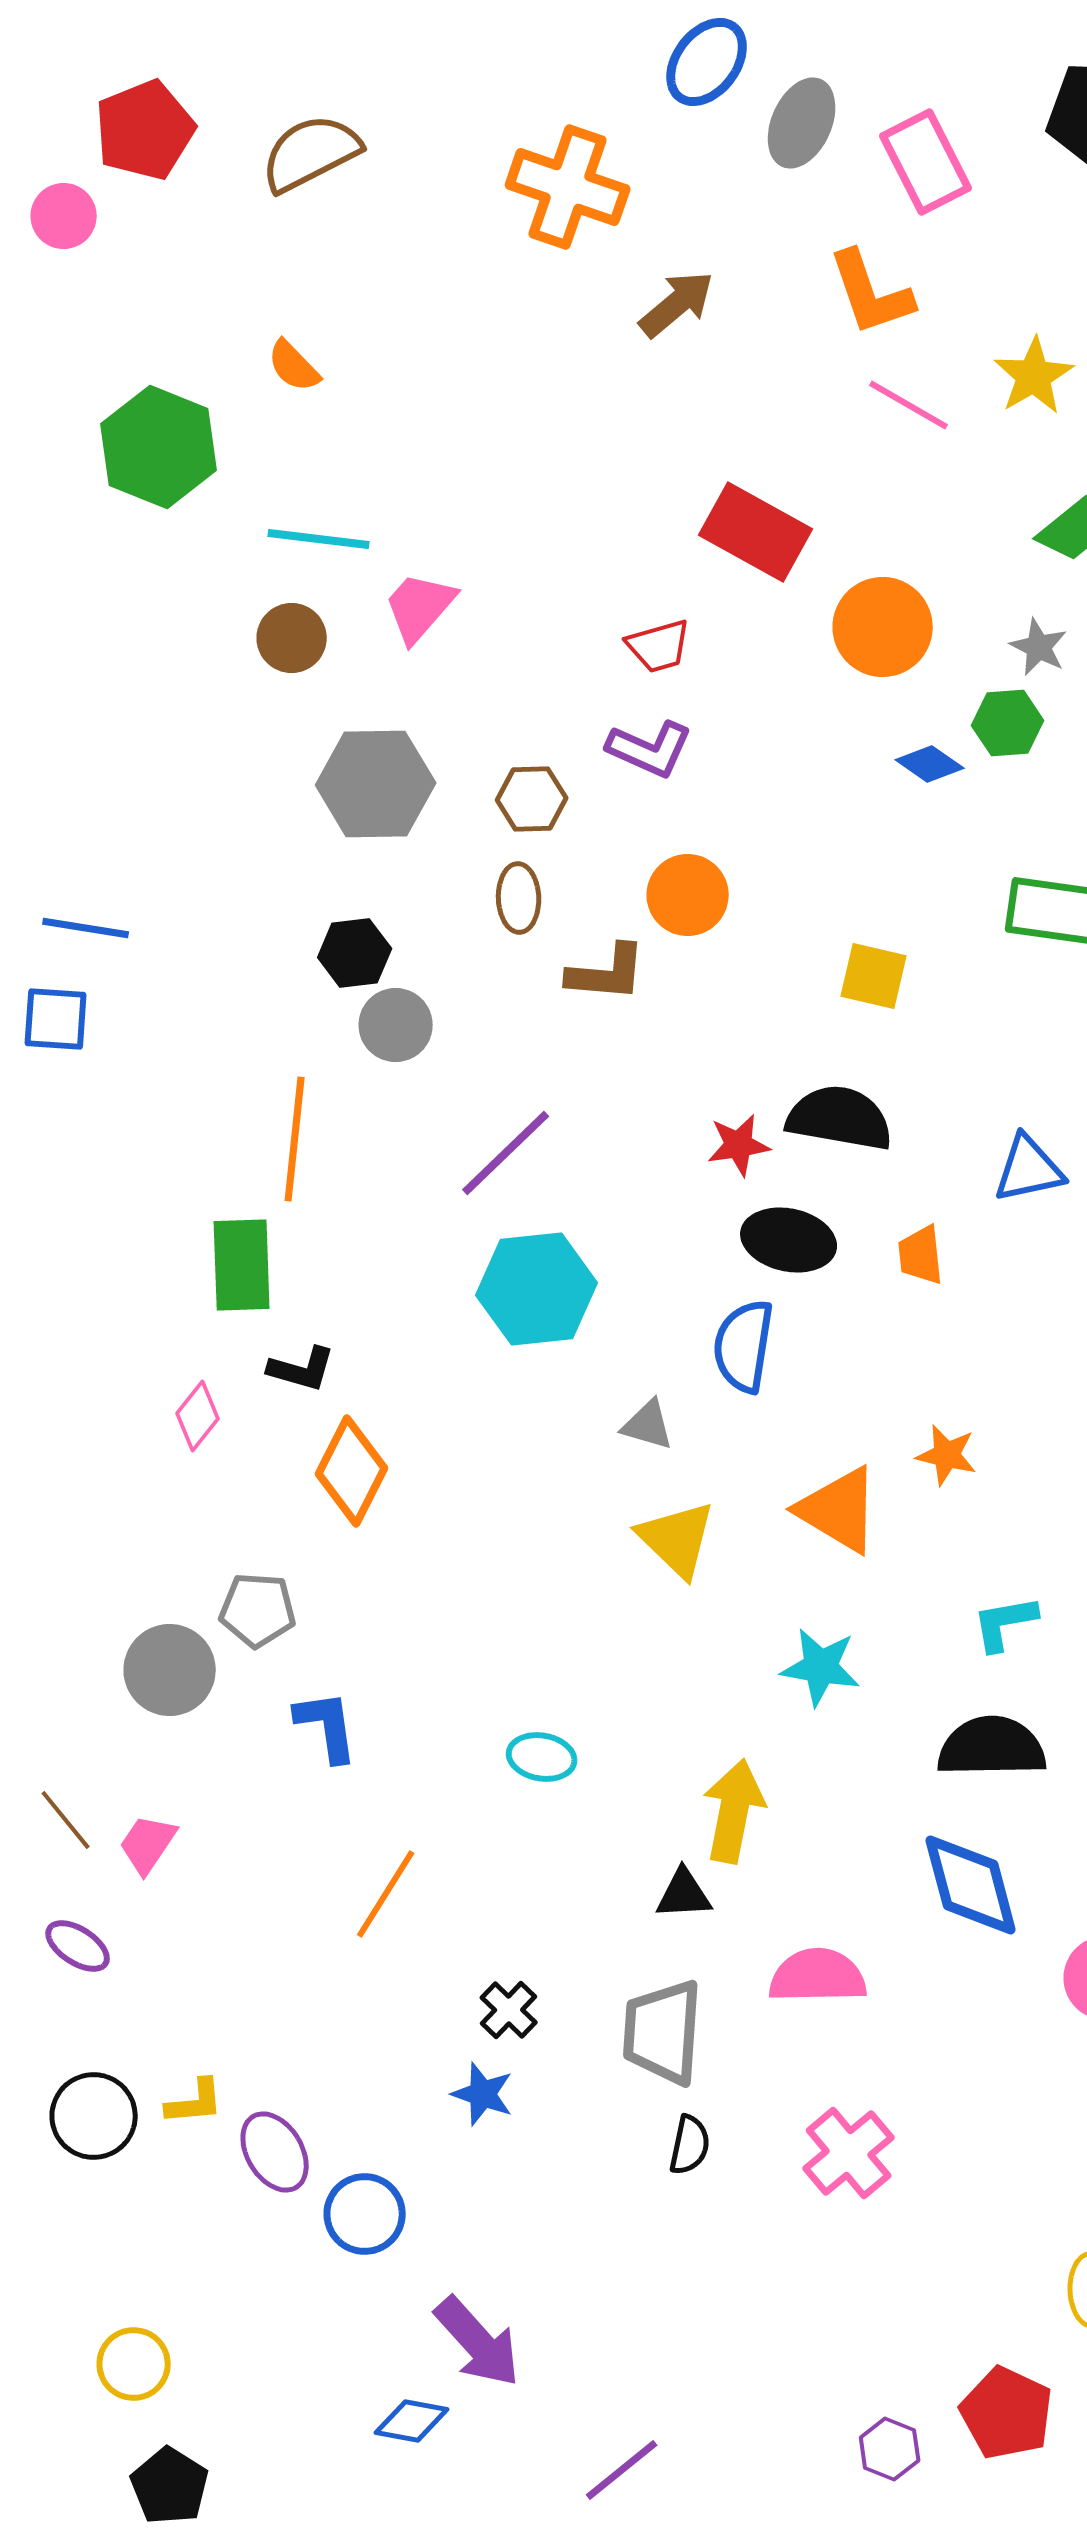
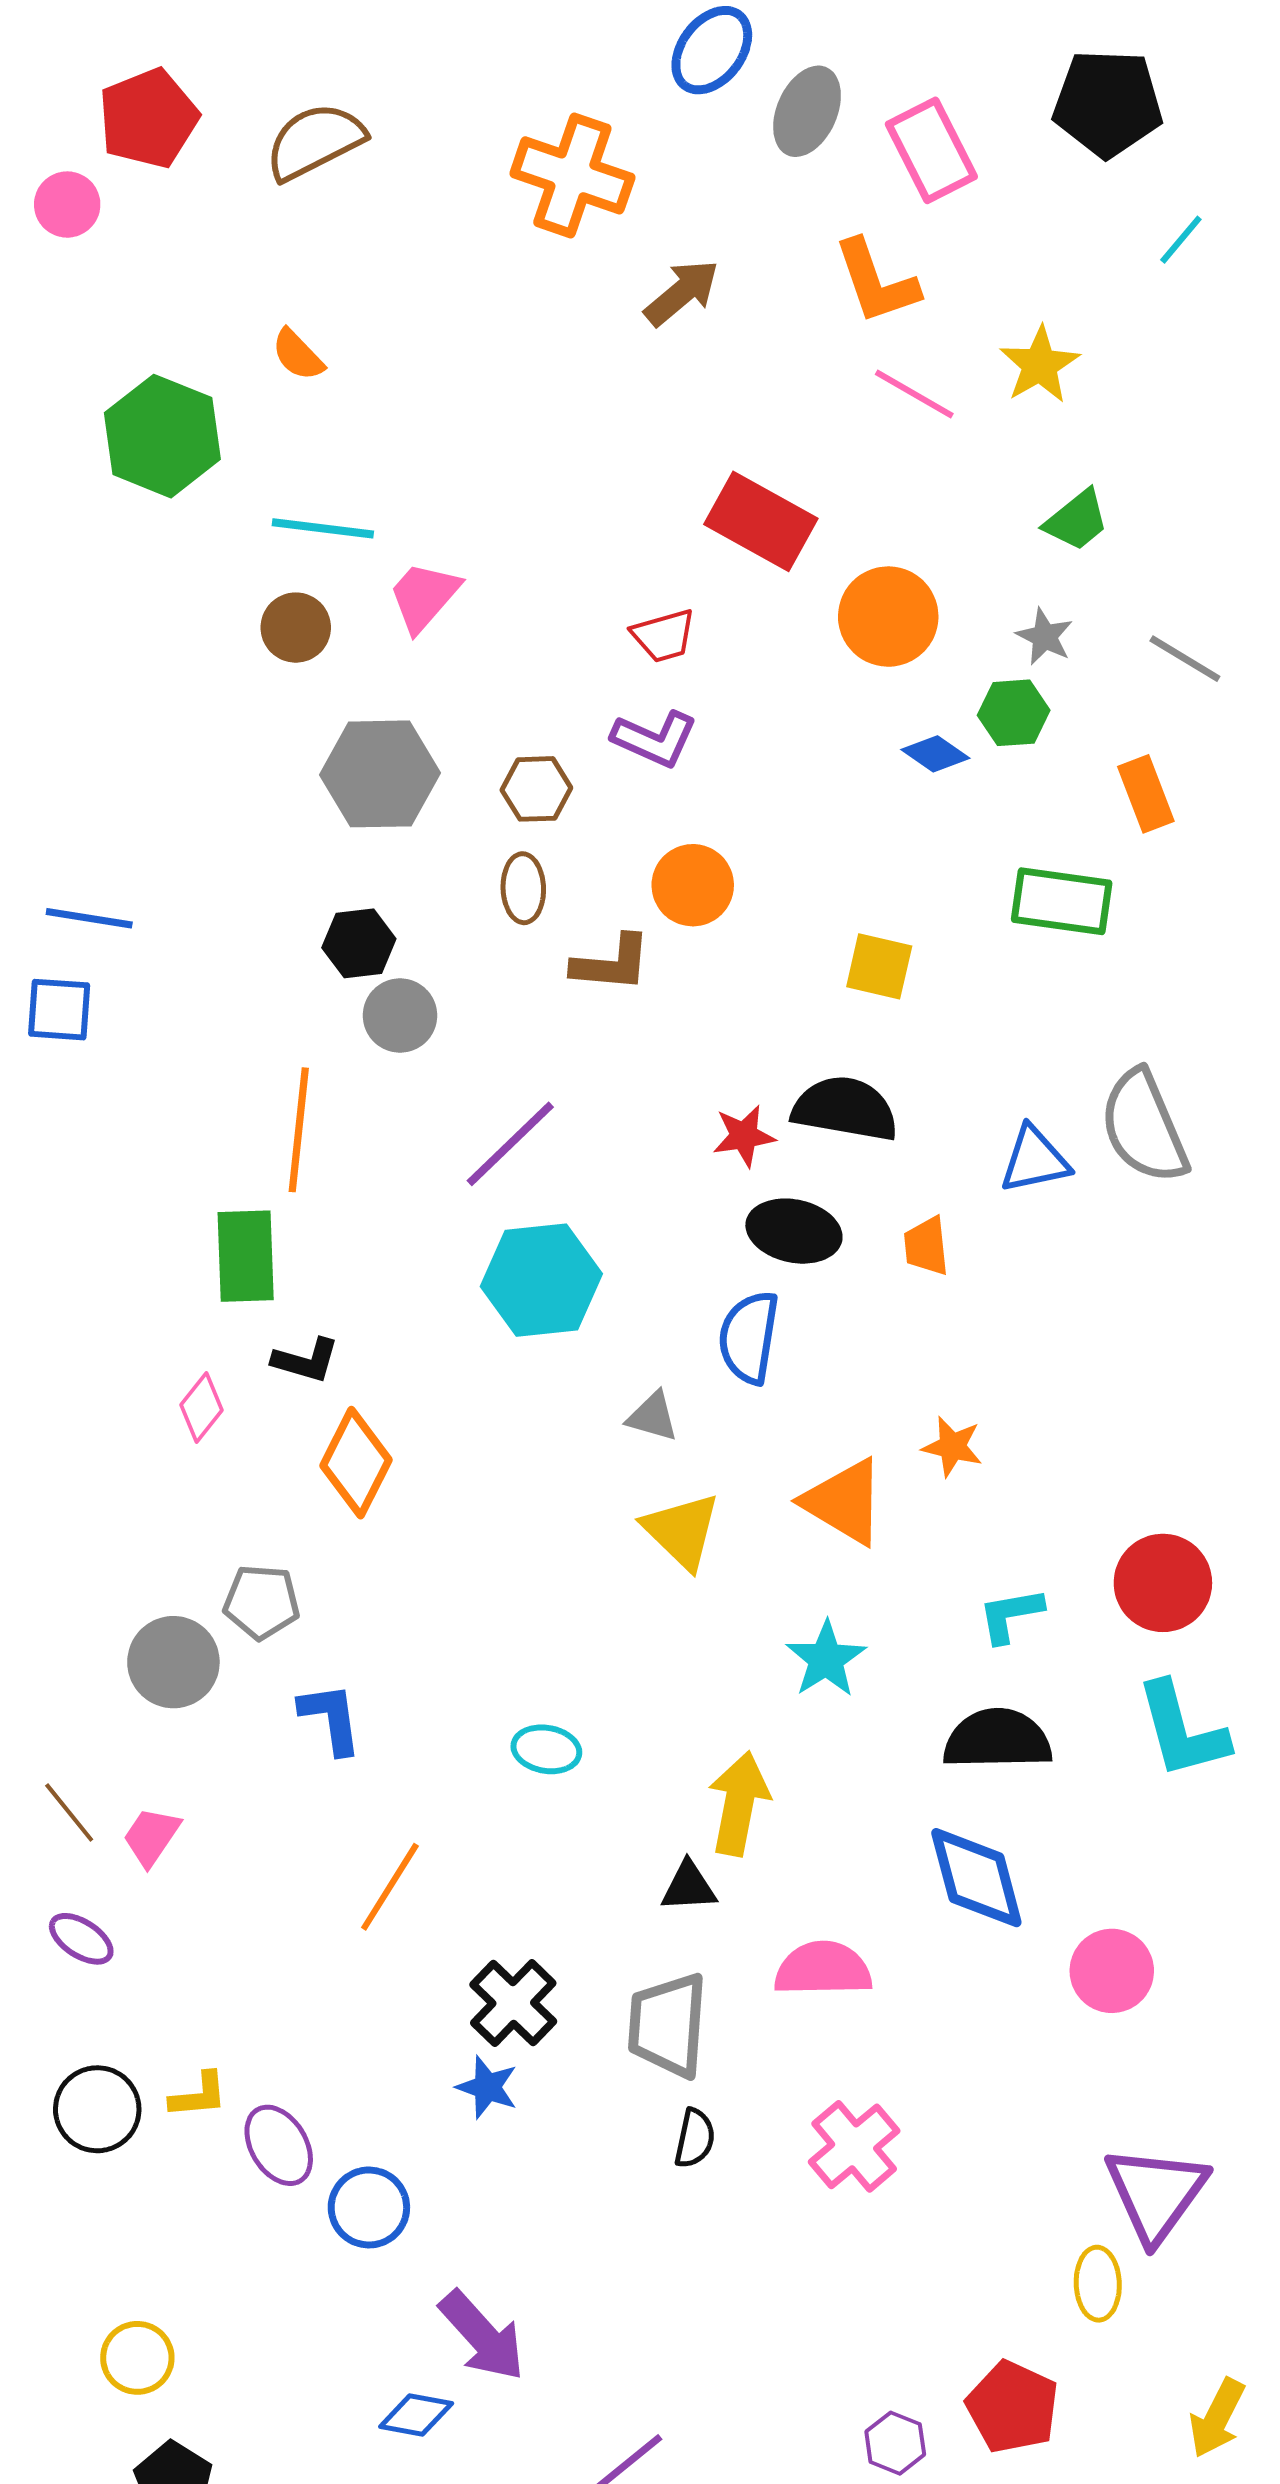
cyan star: (821, 1667) -> (826, 1659), turned 30
black cross: (509, 2010) -> (513, 2003), size x1.5

